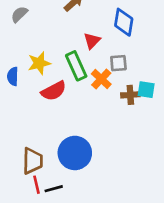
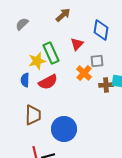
green rectangle: (76, 66) -> (51, 53), moved
blue semicircle: (13, 76) -> (25, 80), moved
brown trapezoid: (33, 161) -> (33, 115), moved

